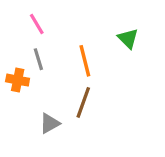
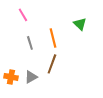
gray line: (38, 59) -> (30, 43), moved
orange cross: (18, 80) -> (11, 77), moved

